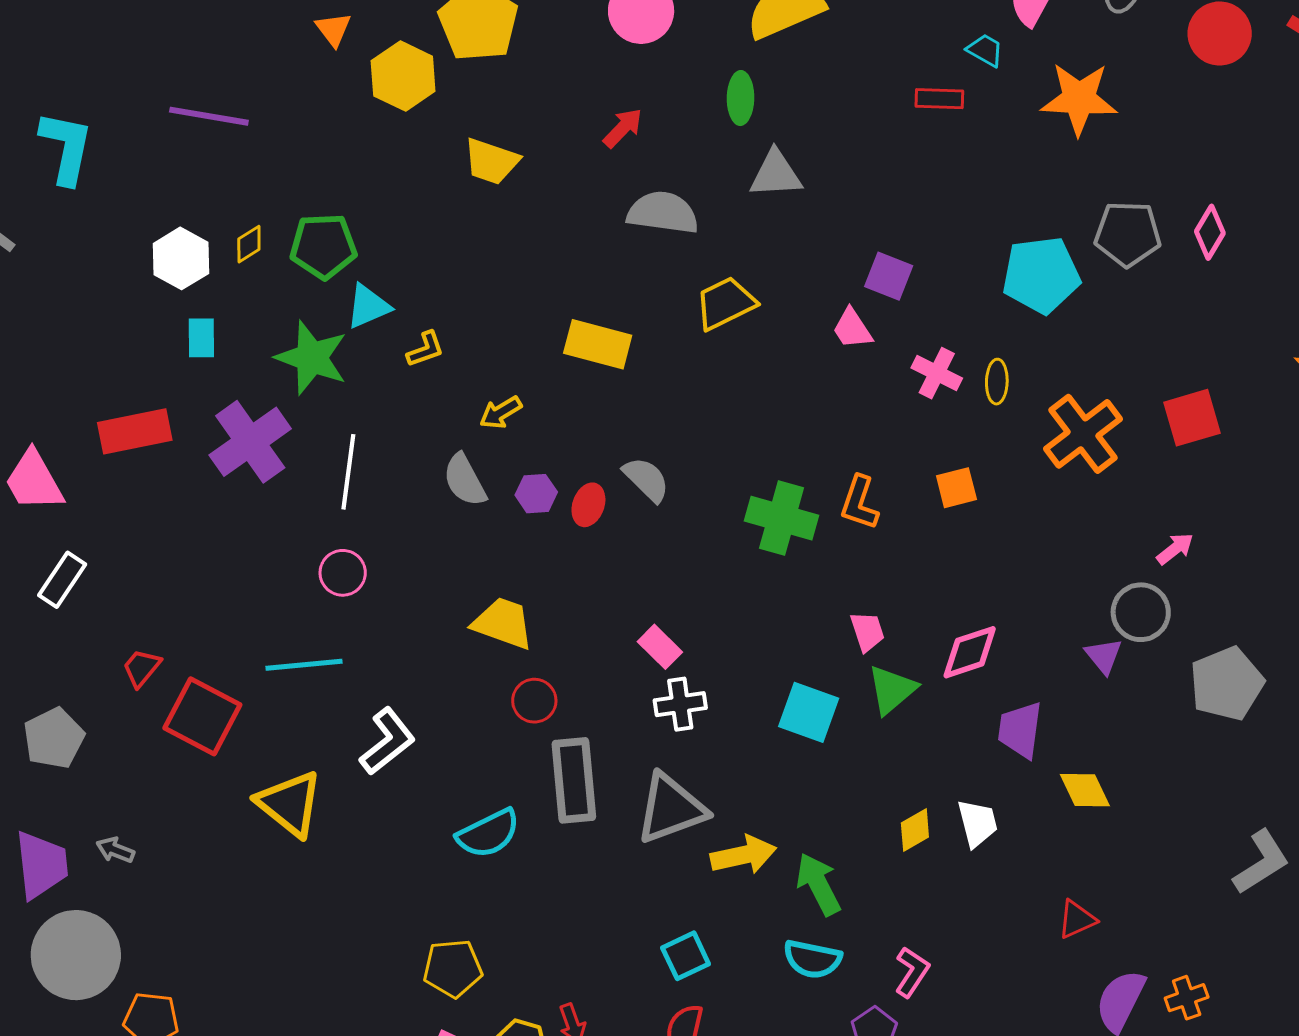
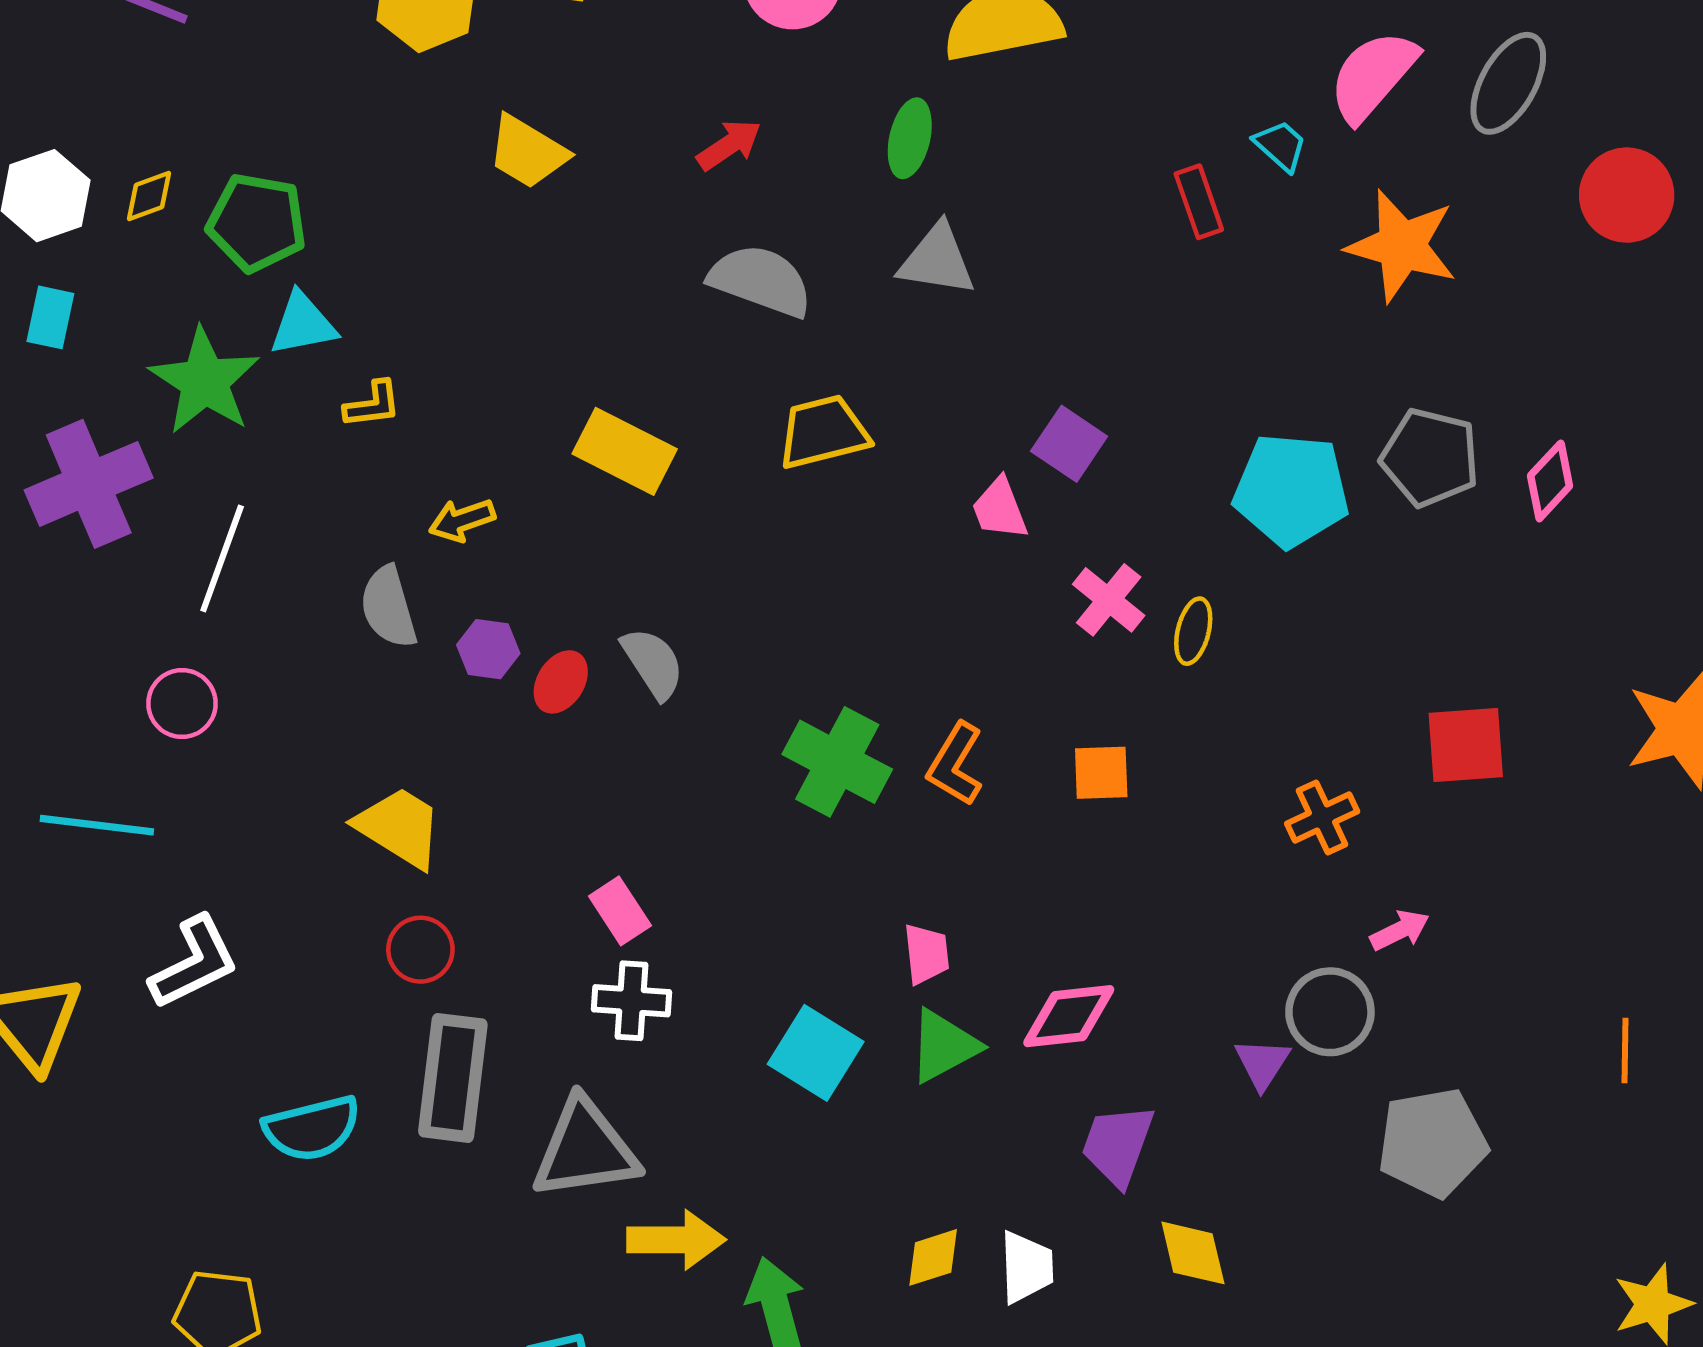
red rectangle: (939, 99) -> (1199, 202), turned 57
orange cross: (1083, 434) -> (1322, 818), moved, size x0.6

